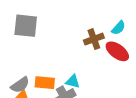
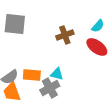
brown cross: (94, 39) -> (65, 35), moved

